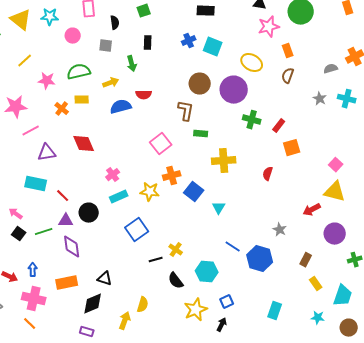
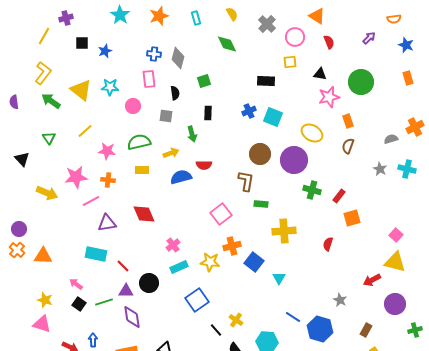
orange cross: (62, 109) -> (108, 180), moved, turned -32
black line: (156, 260) -> (216, 330), turned 64

